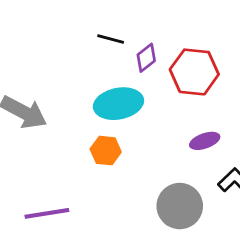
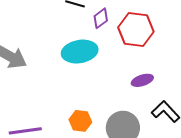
orange hexagon: (106, 151) -> (80, 121), moved

